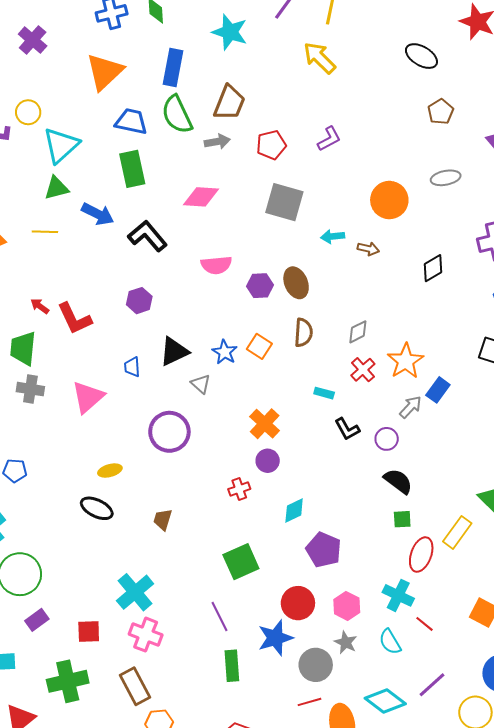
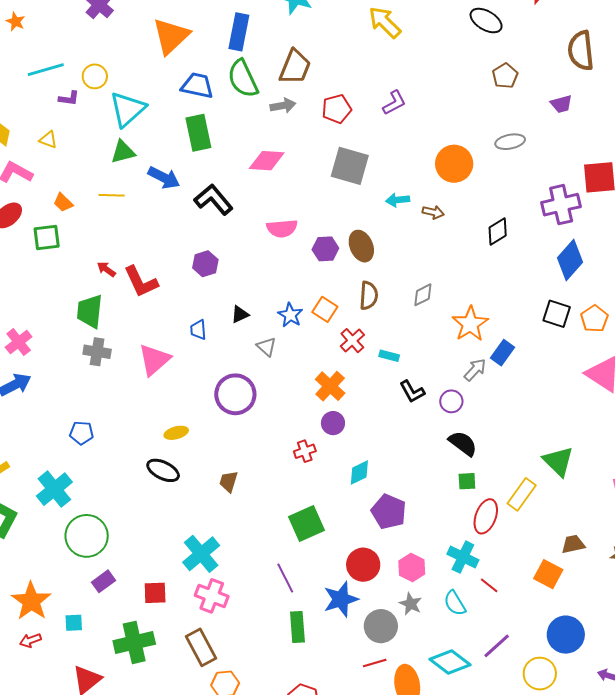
black triangle: (174, 351) -> (240, 314), size x0.6
red cross: (363, 370) -> (352, 341), moved

